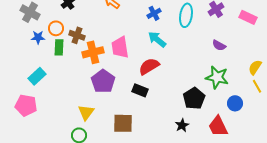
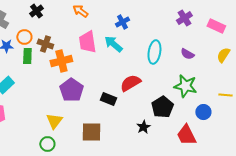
cyan ellipse: (186, 15) -> (154, 52), moved
cyan arrow: (157, 39) -> (113, 44), moved
pink trapezoid: (120, 47) -> (87, 42), moved
red semicircle: (149, 66) -> (130, 83), moved
yellow semicircle: (255, 67) -> (223, 55), moved
yellow line: (257, 86) -> (225, 95), turned -56
black star: (182, 125) -> (143, 127), moved

